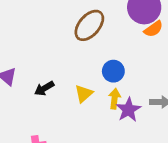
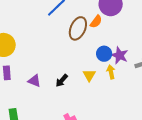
orange semicircle: (153, 29) -> (96, 22), moved
purple star: (128, 110) -> (120, 55), moved

